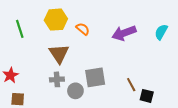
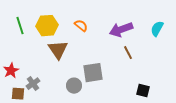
yellow hexagon: (56, 20) -> (47, 26), moved
gray cross: (57, 79) -> (33, 84), moved, turned -32
brown line: (131, 85) -> (128, 53), moved

